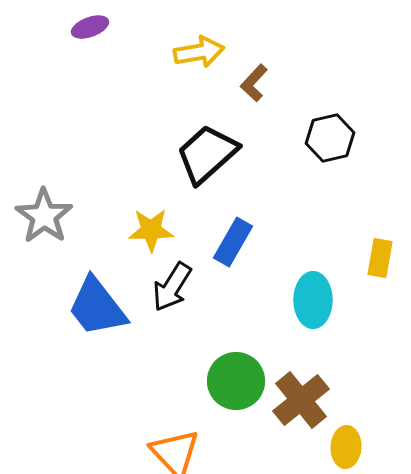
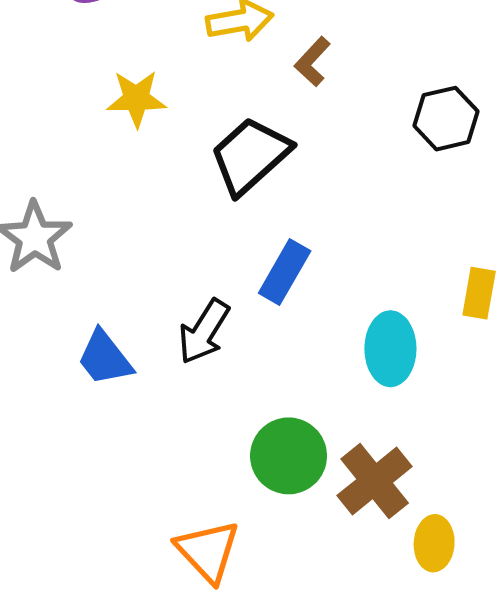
black hexagon: (330, 138) -> (446, 119), moved
yellow star: (151, 230) -> (136, 99), moved
blue trapezoid: (97, 307) -> (105, 358), size x0.7

